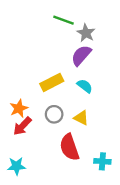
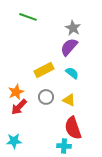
green line: (64, 20) -> (28, 17), moved
red semicircle: (69, 147) -> (73, 128), moved
cyan cross: (102, 161) -> (64, 146), moved

